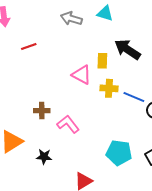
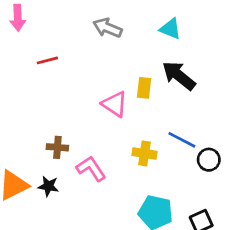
cyan triangle: (105, 13) -> (170, 29), moved
yellow cross: (109, 88) -> (144, 153), moved
black star: (44, 157) -> (48, 186), moved

